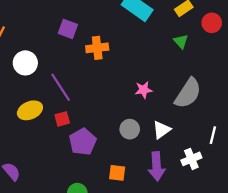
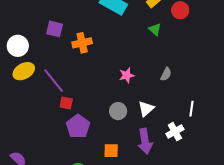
white circle: (25, 63) -> (18, 46), moved
gray semicircle: (188, 93) -> (166, 74), size x0.5
yellow ellipse: (30, 110) -> (24, 71), moved
red square: (62, 119) -> (66, 103), moved, turned 32

